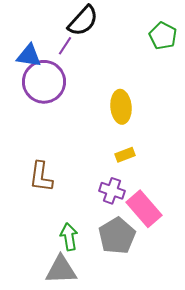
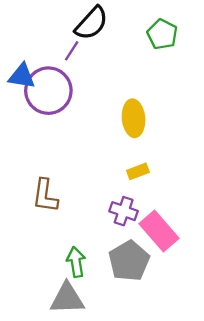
green pentagon: (163, 36) -> (162, 34), moved
blue triangle: (29, 56) -> (22, 76), moved

